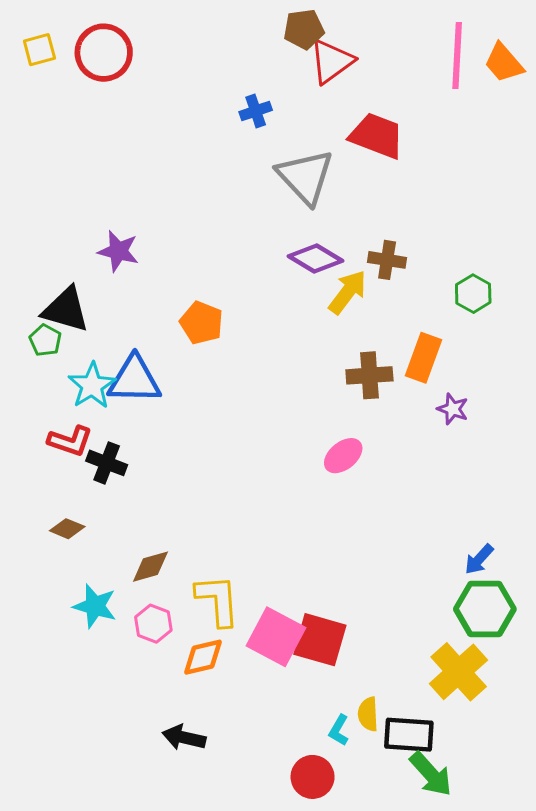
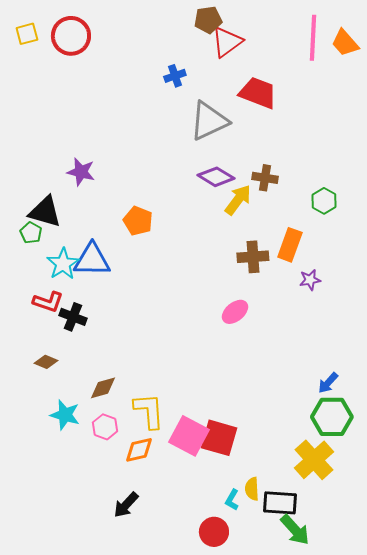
gray triangle: (305, 177) -> (209, 121), turned 48
purple star: (453, 409) -> (310, 280), turned -30
black arrow: (184, 738) -> (126, 505), turned -60

